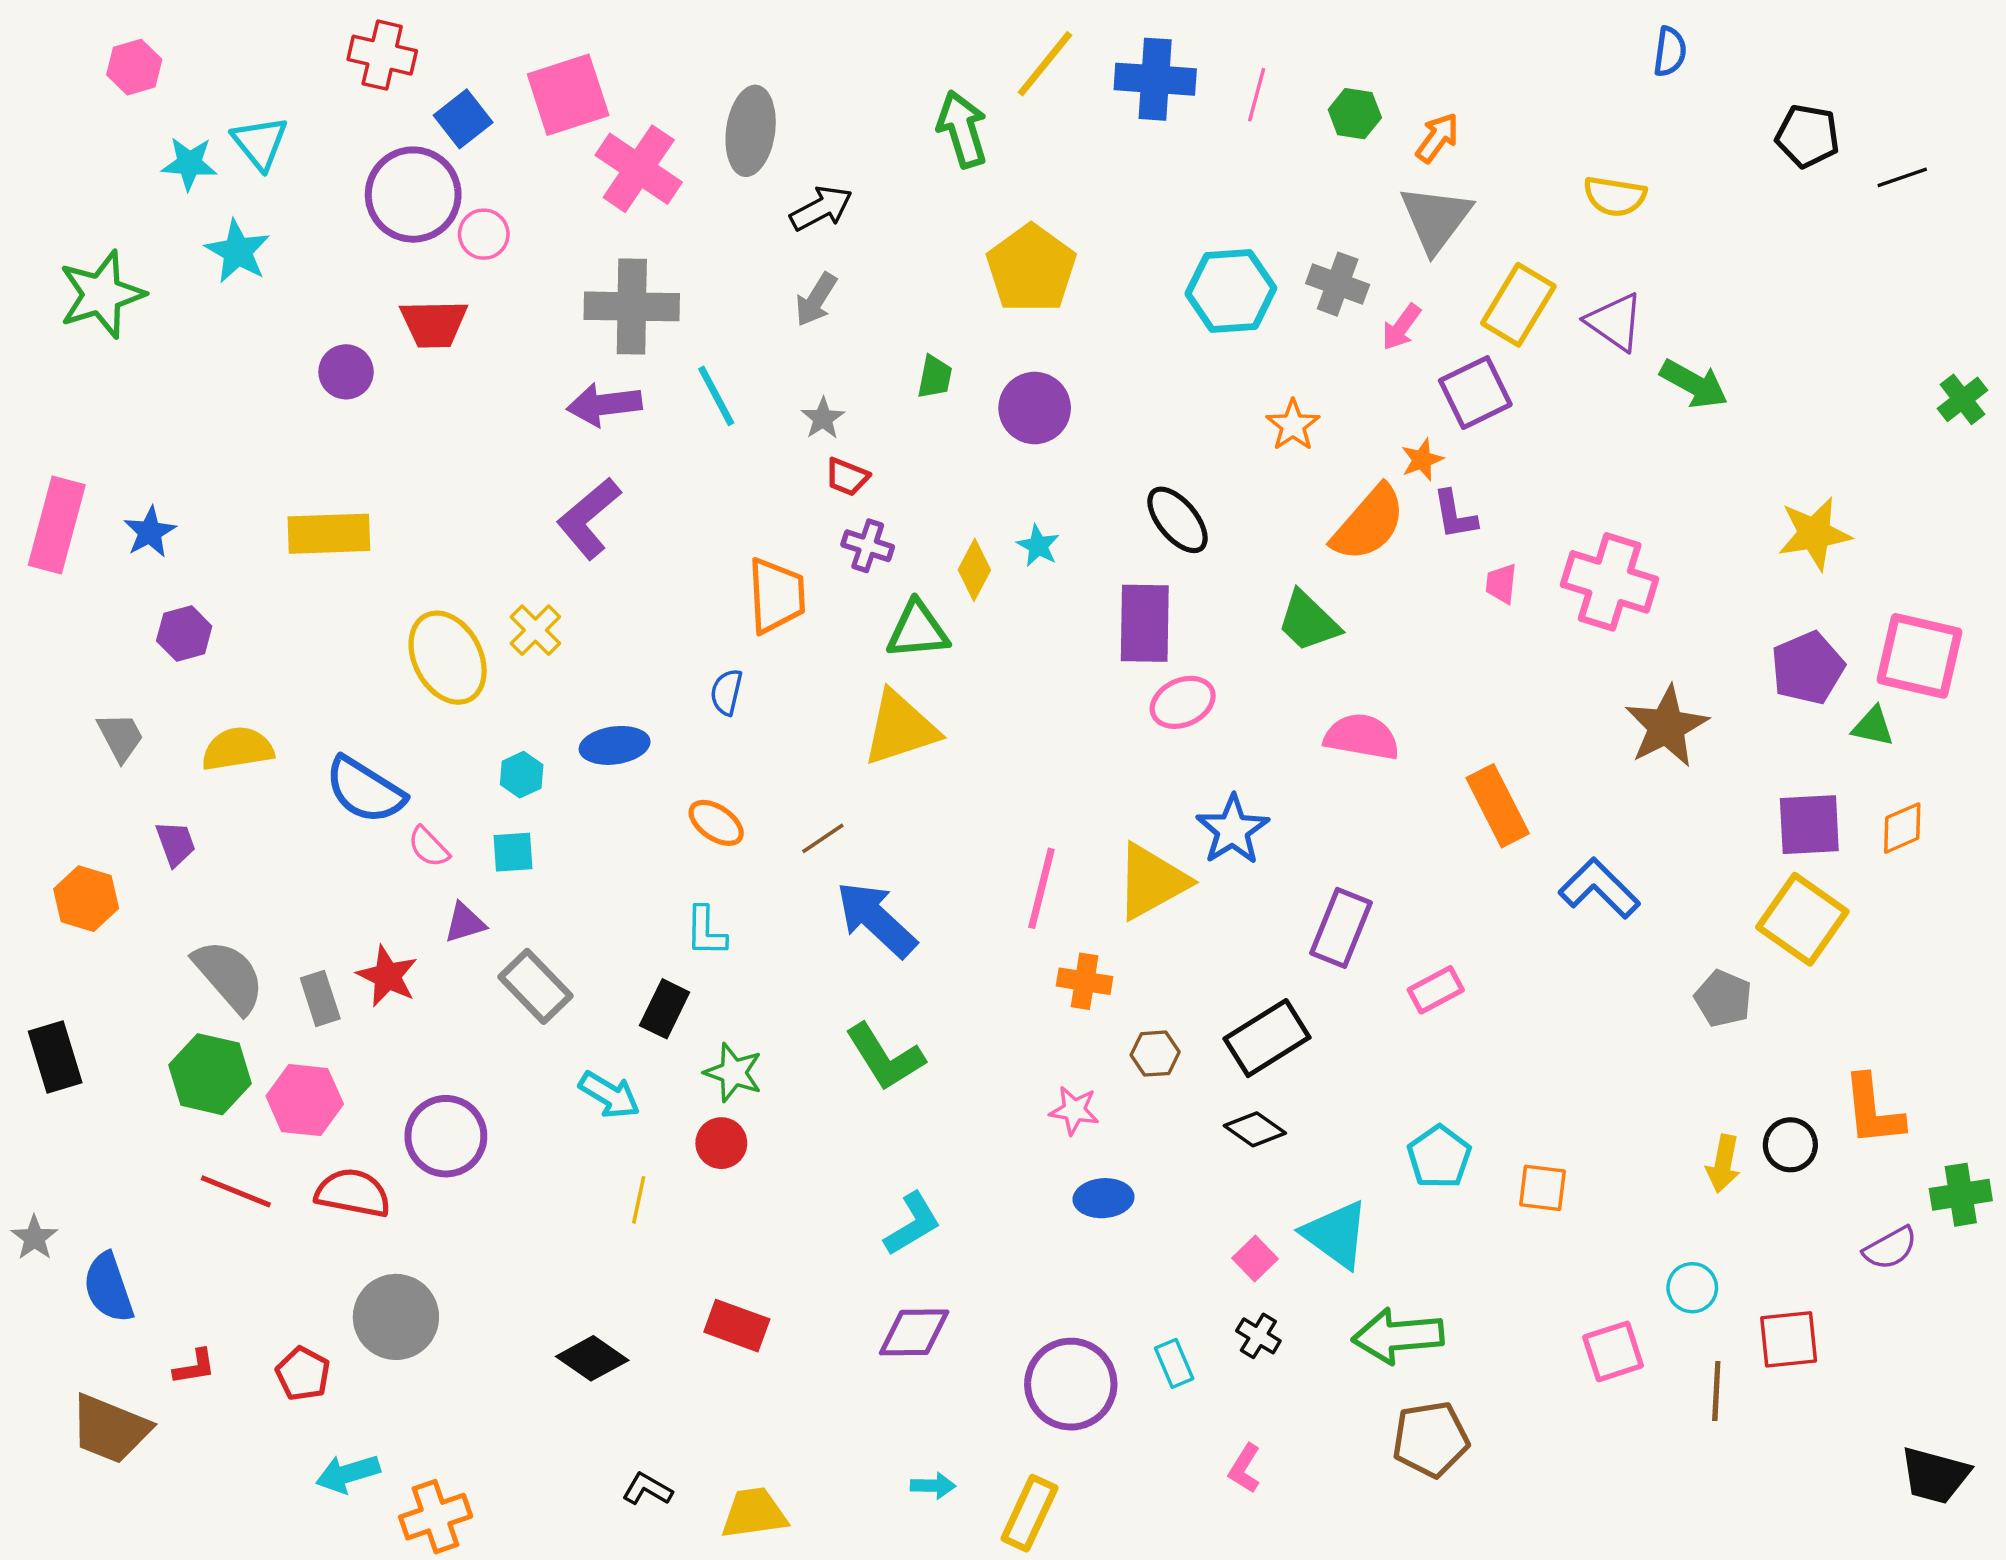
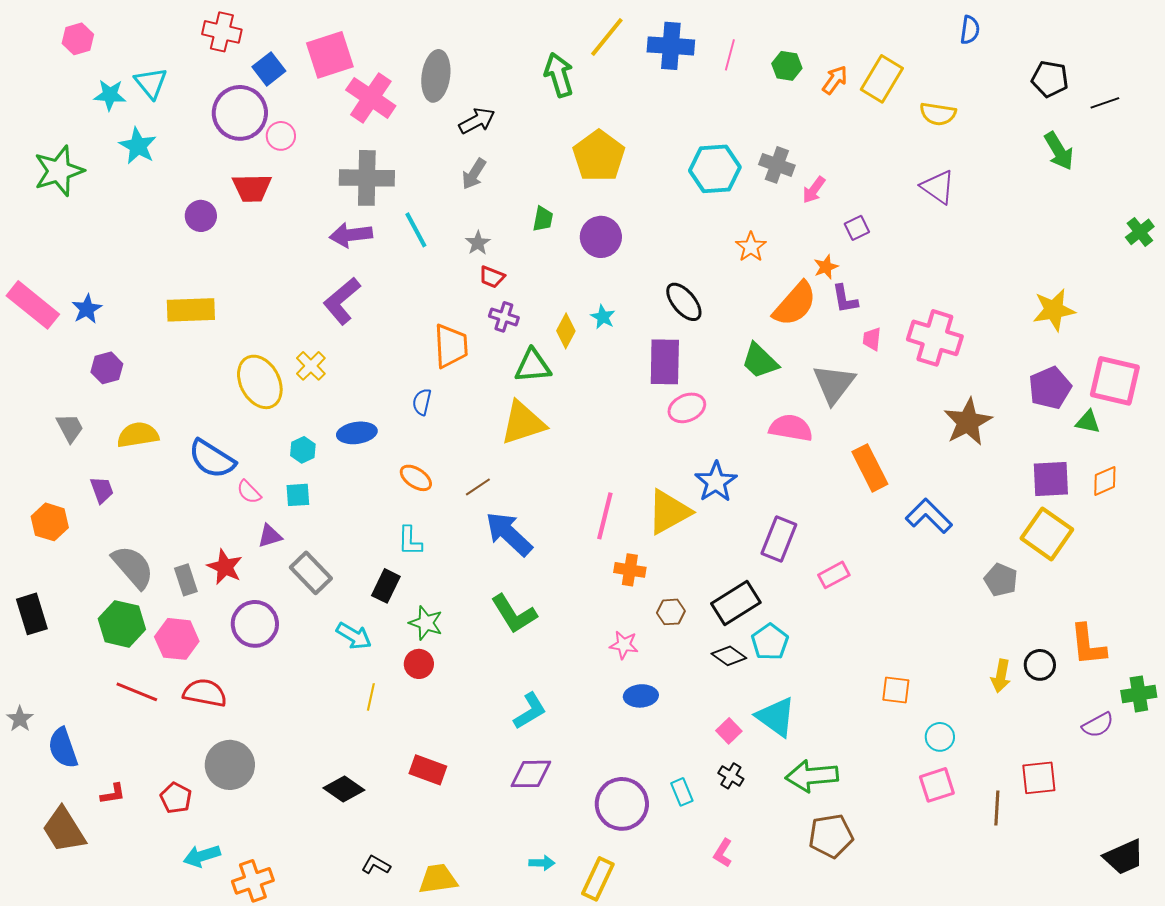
gray triangle: (1436, 219) -> (834, 384), moved
yellow rectangle: (1518, 305) -> (882, 79), moved
green arrow: (1694, 384) -> (1059, 151), moved, turned 30
purple square: (1475, 393) -> (857, 228), size x0.6
pink rectangle: (57, 525) -> (33, 305), turned -66
purple circle: (446, 1136) -> (255, 624), moved
cyan pentagon: (1439, 1157) -> (770, 642), moved
cyan circle: (1692, 1288) -> (940, 737), moved
brown trapezoid: (110, 1429) -> (64, 830), turned 36
black trapezoid: (1935, 1475) -> (1124, 857), turned -39

